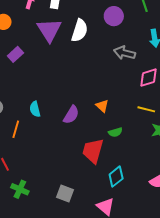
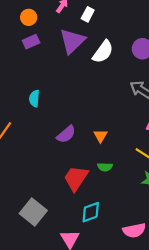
purple rectangle: (15, 54) -> (31, 42), moved
cyan semicircle: (35, 109) -> (34, 98), moved
gray square: (65, 194) -> (33, 212), size x1.4

